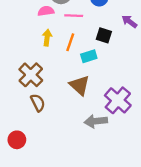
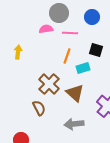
yellow arrow: (47, 38) -> (18, 52), moved
brown cross: (31, 75) -> (49, 84), moved
gray arrow: (96, 121) -> (74, 124), moved

